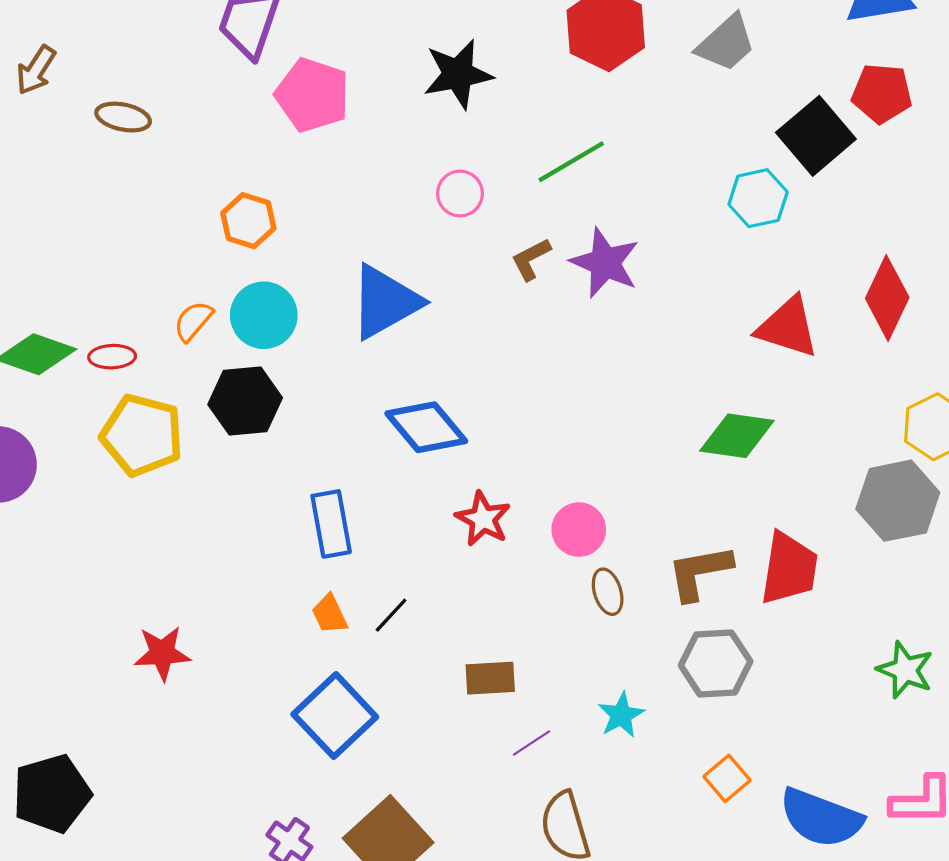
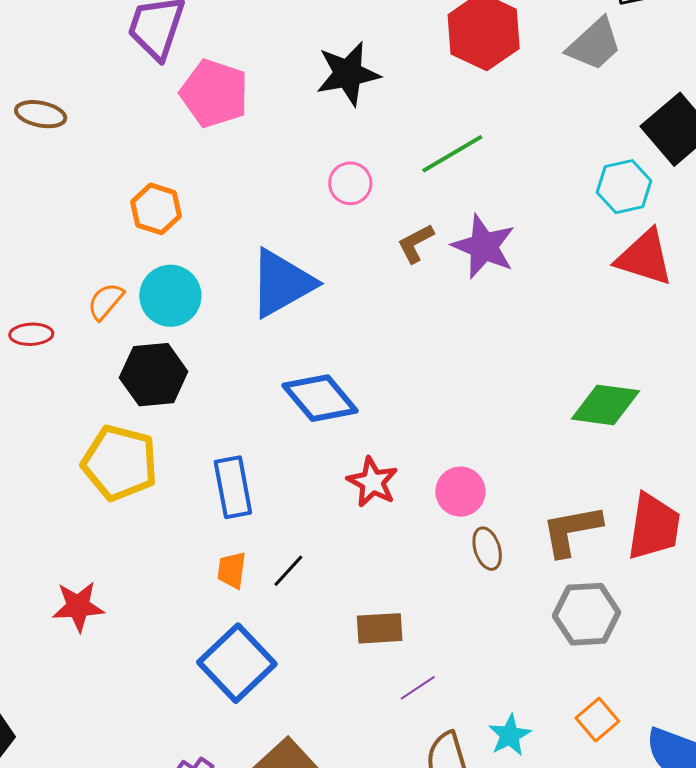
red triangle: (788, 327) -> (644, 258), moved
yellow pentagon: (142, 435) -> (120, 463), moved
orange trapezoid: (329, 614) -> (232, 570), turned 33
cyan star: (621, 715) -> (510, 735), moved

